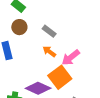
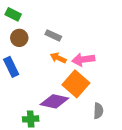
pink arrow: (71, 57) -> (83, 60), turned 42

